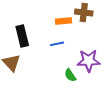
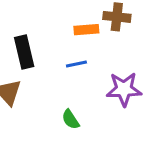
green semicircle: (70, 75) -> (71, 119), moved

